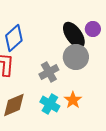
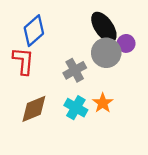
purple circle: (93, 29) -> (126, 43), moved

